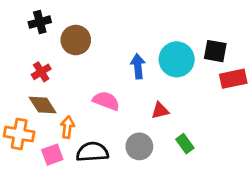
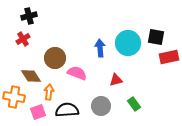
brown circle: (76, 40) -> (55, 58), moved
red cross: (41, 72) -> (23, 39), moved

